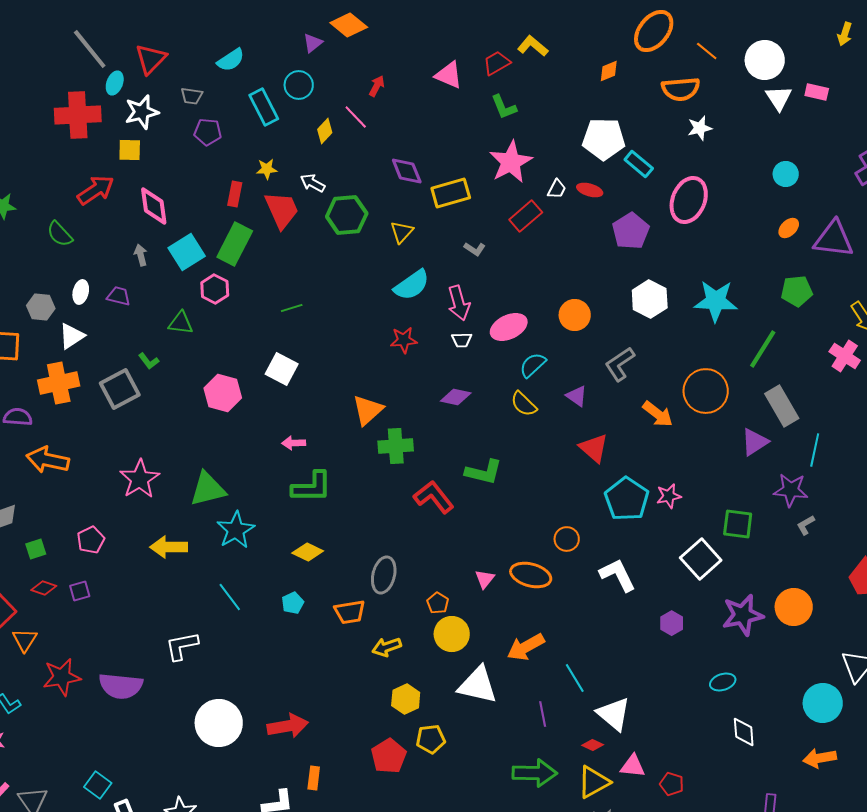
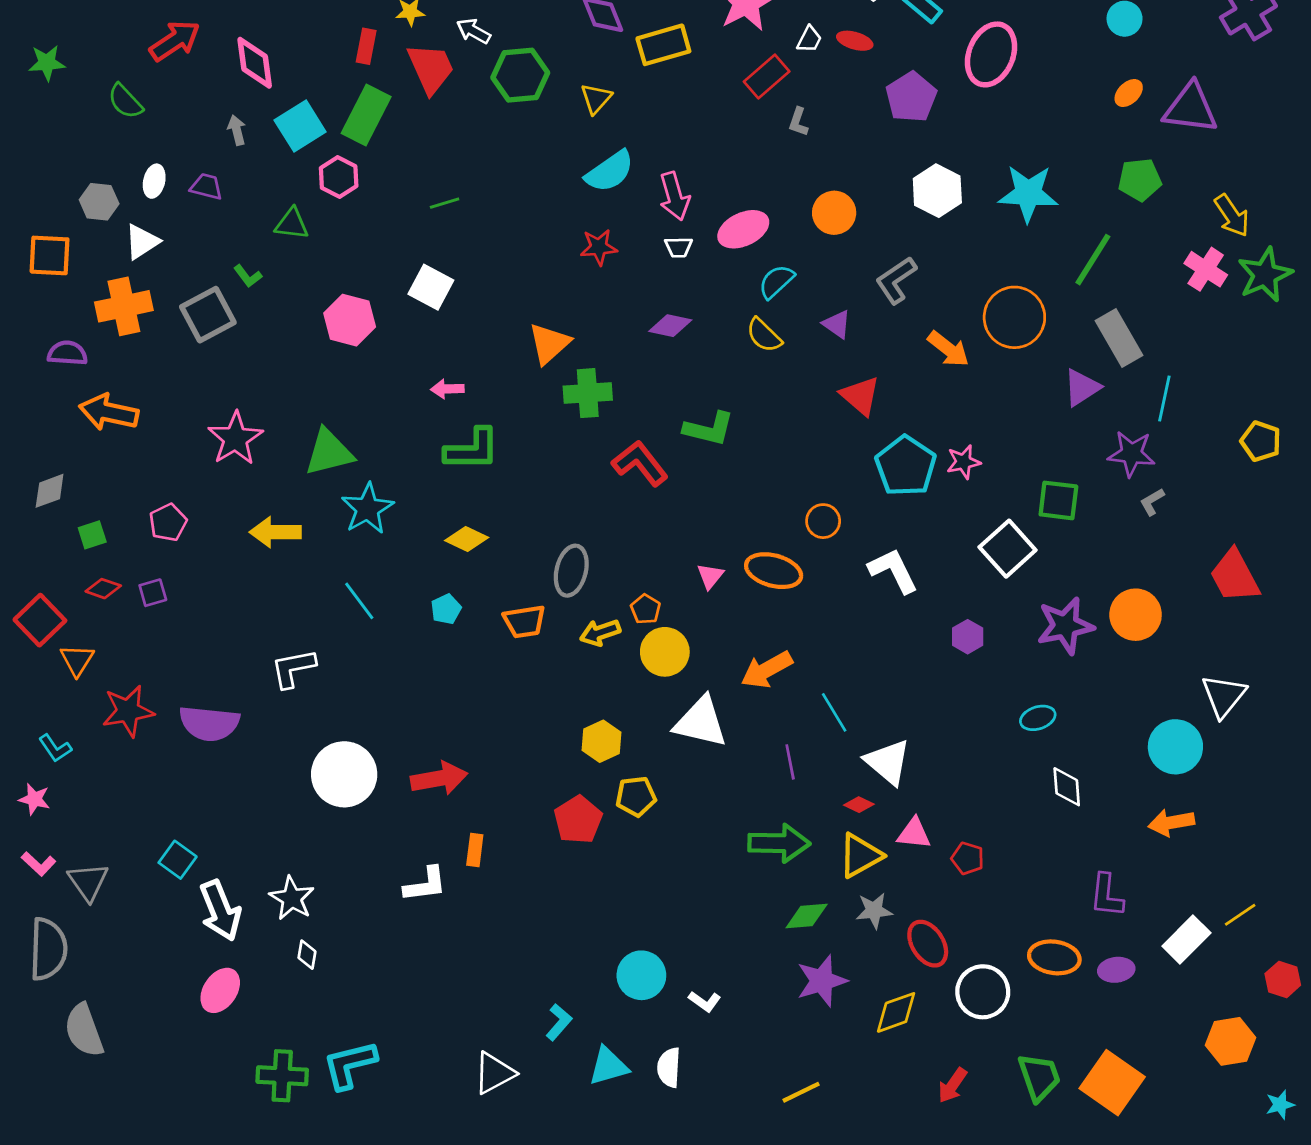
gray L-shape: (475, 249) -> (798, 122), moved, turned 75
yellow arrow: (387, 647) -> (600, 633), moved

